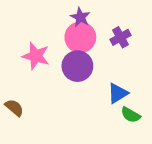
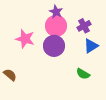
blue triangle: (118, 93) -> (91, 46), moved
green semicircle: (131, 115) -> (83, 74), moved

